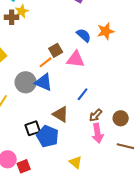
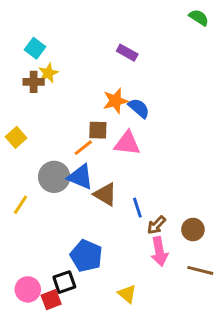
orange star: (106, 31) -> (115, 101), moved
brown square: (56, 50) -> (98, 130), turned 32
blue line: (83, 94) -> (137, 208), moved, turned -56
brown triangle: (61, 114) -> (105, 194), moved
black square: (33, 128) -> (64, 282), moved

